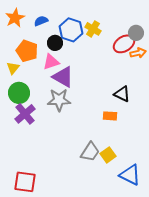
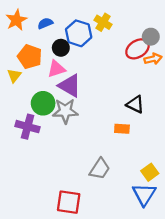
yellow cross: (93, 29) -> (103, 22), moved
green circle: (19, 93) -> (43, 103), moved
purple cross: (25, 114) -> (28, 127), turned -35
yellow square: (108, 155) -> (150, 172), moved
blue triangle: (130, 175) -> (144, 194), turned 35
red square: (25, 182) -> (69, 202), moved

